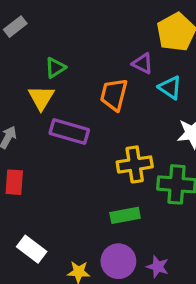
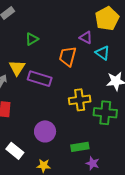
yellow triangle: (41, 98) -> (17, 68), moved
green rectangle: (125, 215) -> (80, 147), moved
purple circle: (118, 261) -> (45, 131), moved

